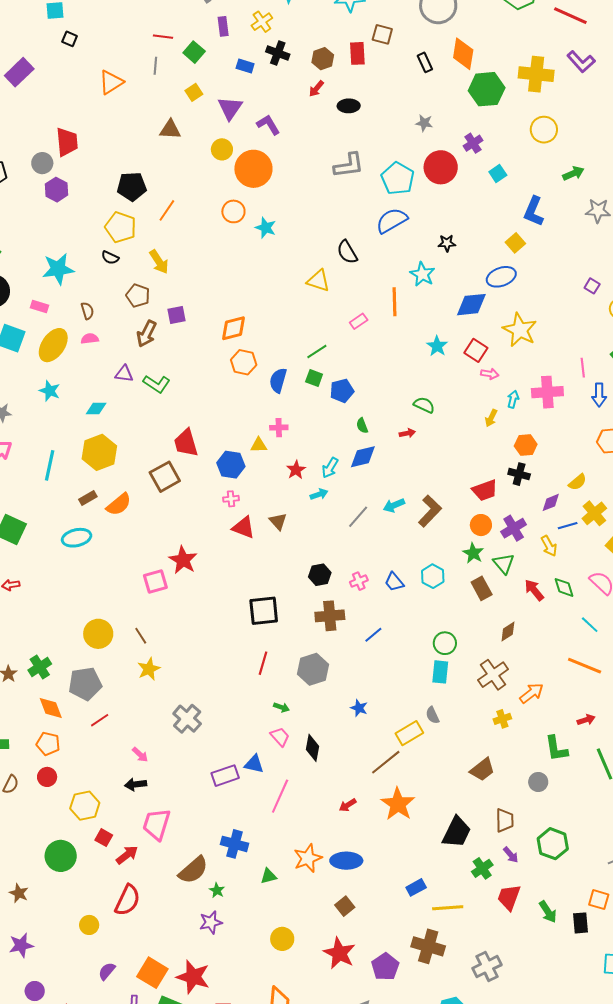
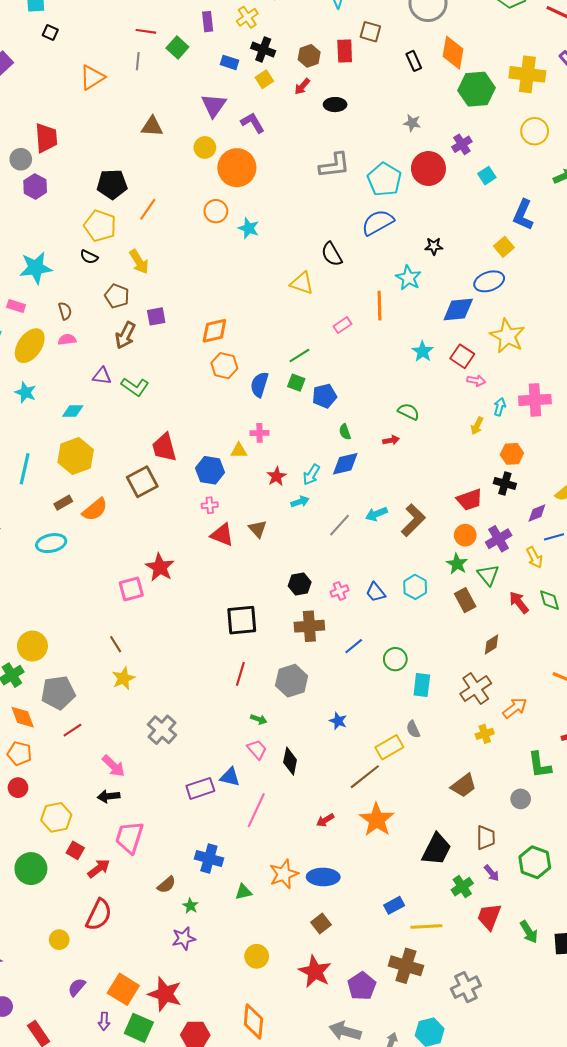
yellow square: (194, 92) -> (264, 79), moved
yellow circle: (98, 634) -> (32, 646), moved
green circle: (445, 643) -> (395, 659), moved
pink arrow: (140, 755) -> (113, 766), size x1.4
brown semicircle: (193, 870) -> (166, 885), size x0.6

